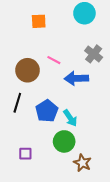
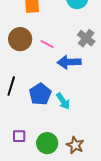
brown circle: (27, 70) -> (20, 39), moved
green circle: (64, 141) -> (47, 143), moved

